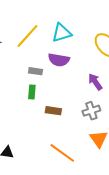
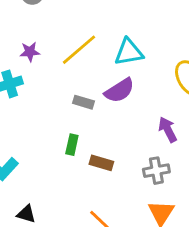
purple semicircle: (59, 60) -> (119, 90), turned -50
green rectangle: (32, 92) -> (72, 145), moved

